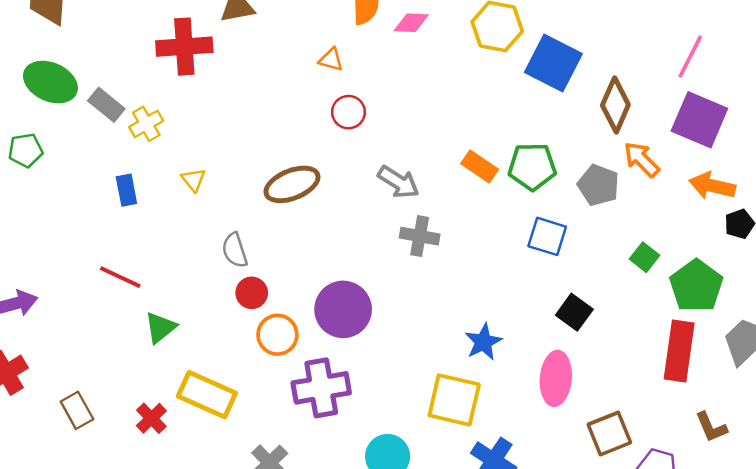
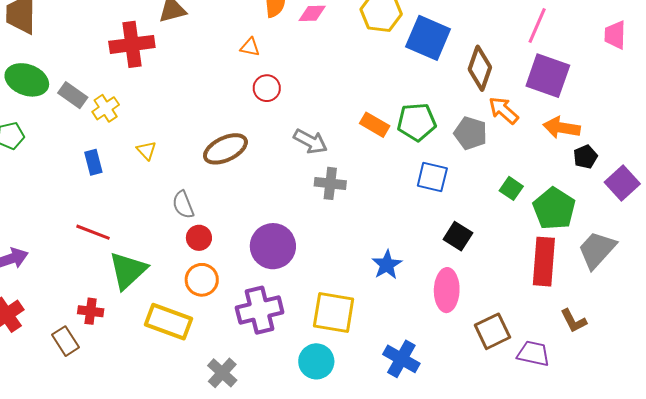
green triangle: (160, 328) -> (128, 270), size x1.5
orange circle: (277, 335) -> (202, 280), moved
yellow square: (454, 400) -> (334, 312), moved
red cross: (151, 418) -> (91, 311), moved, turned -35

